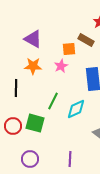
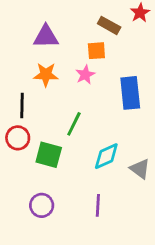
purple triangle: (33, 39) -> (46, 37), turned -30
brown rectangle: (86, 40) -> (109, 25), moved
cyan diamond: (76, 109) -> (106, 156), moved
red circle: (13, 126) -> (18, 138), moved

